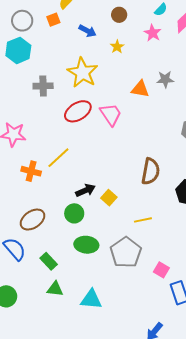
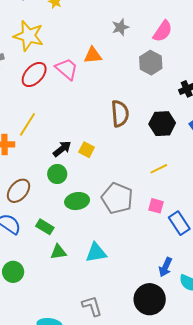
gray star: (165, 79) -> (120, 27), moved
orange triangle: (140, 89) -> (93, 55), moved
yellow line: (143, 220) -> (159, 169), moved

